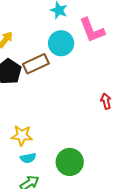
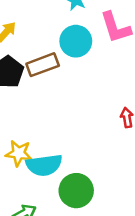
cyan semicircle: (28, 158) -> (44, 165), moved, size x1.8

